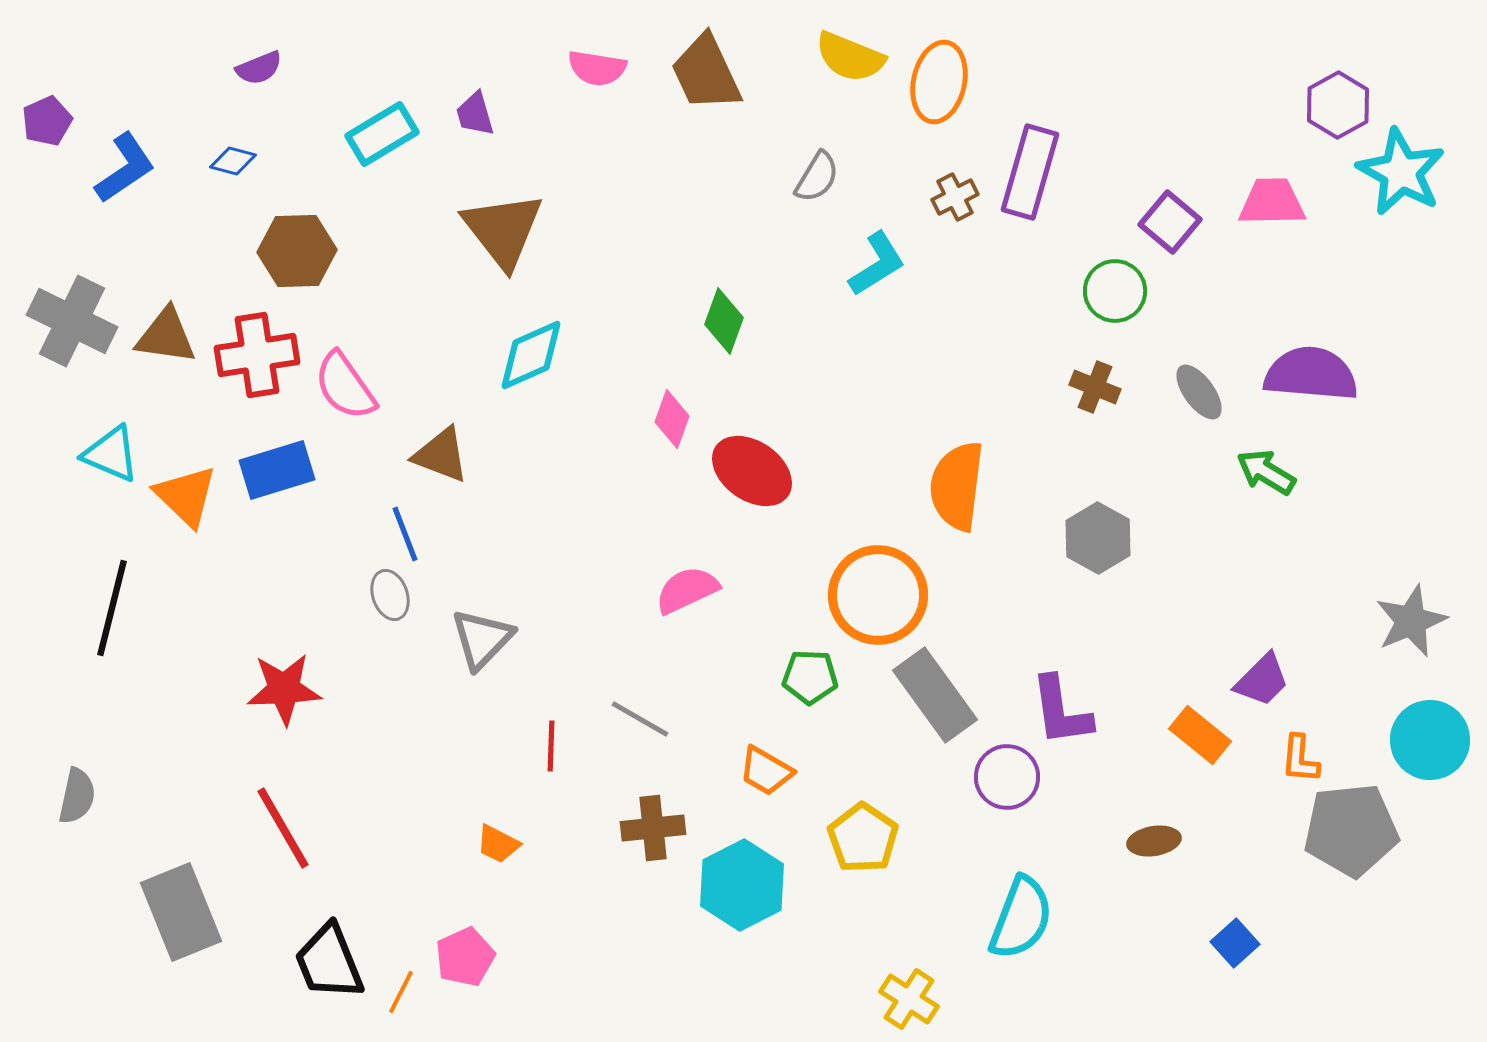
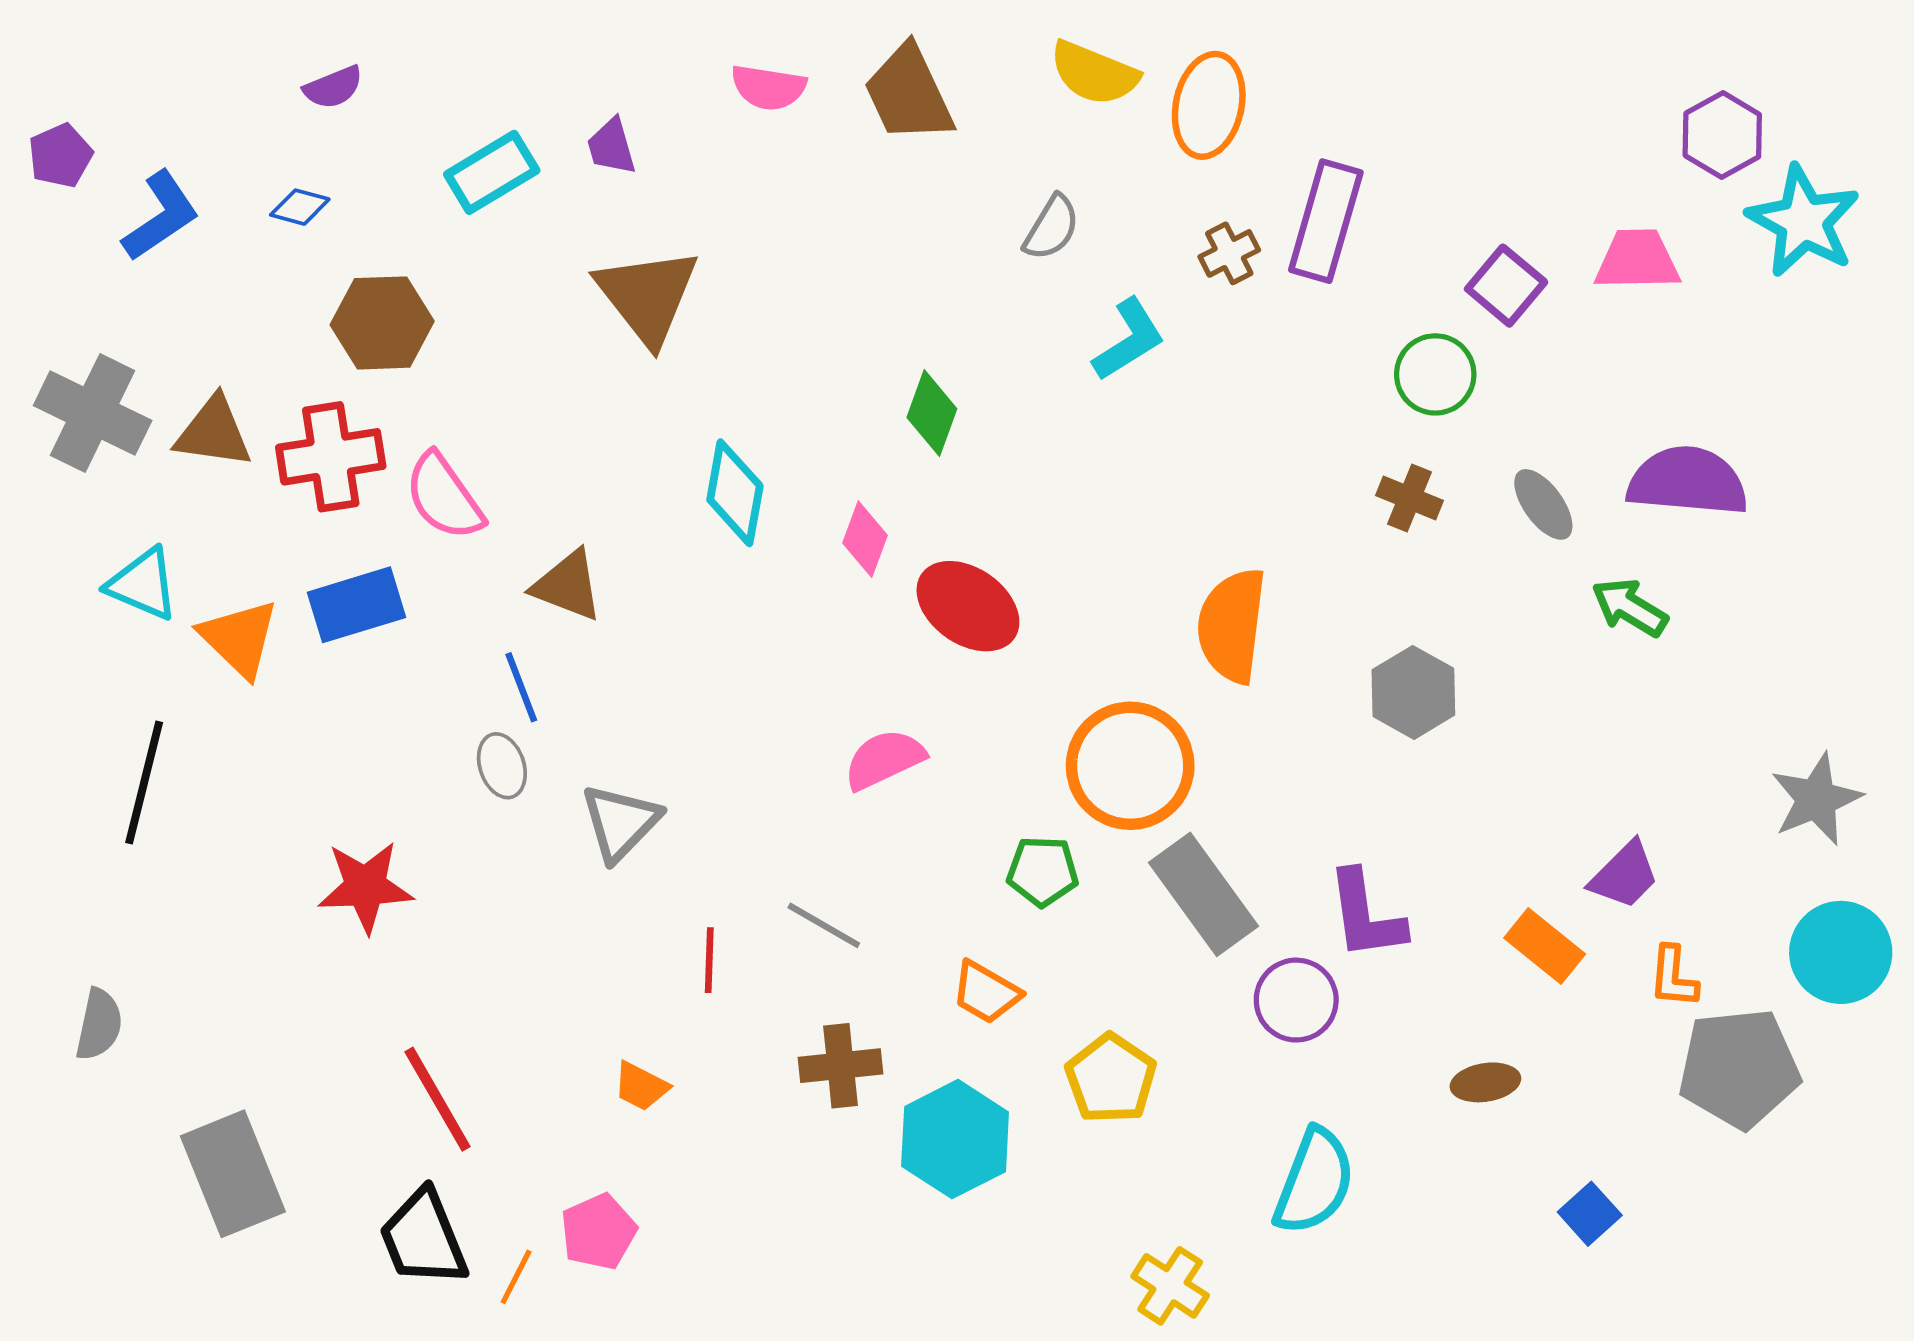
cyan diamond: (531, 355) -> (735, 493), moved, turned -56
red line: (283, 828) -> (438, 1099), moved

